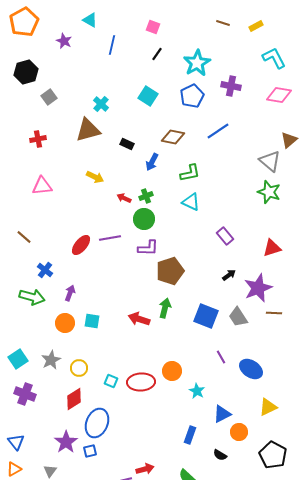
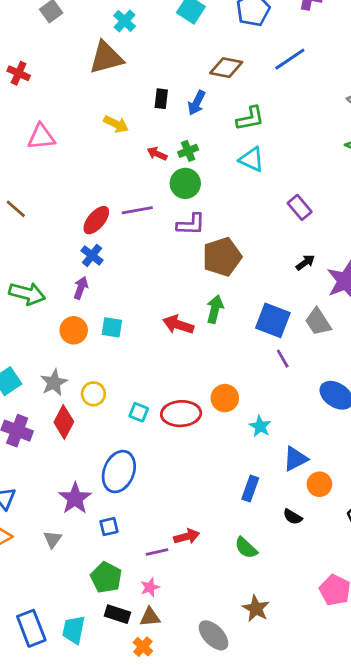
red cross: (38, 139) -> (19, 73), moved, turned 35
black rectangle: (127, 144) -> (161, 99), moved, turned 72
blue cross: (45, 270) -> (92, 255), moved
purple line: (221, 357) -> (283, 359), moved
red diamond: (74, 399) -> (64, 422), moved, turned -30
blue square: (90, 451) -> (109, 527), moved

